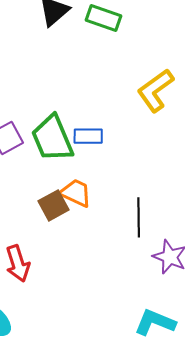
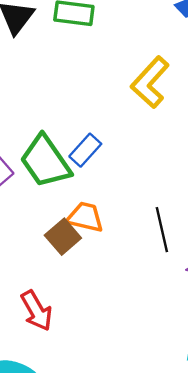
blue rectangle: (88, 136) -> (85, 150), turned -36

